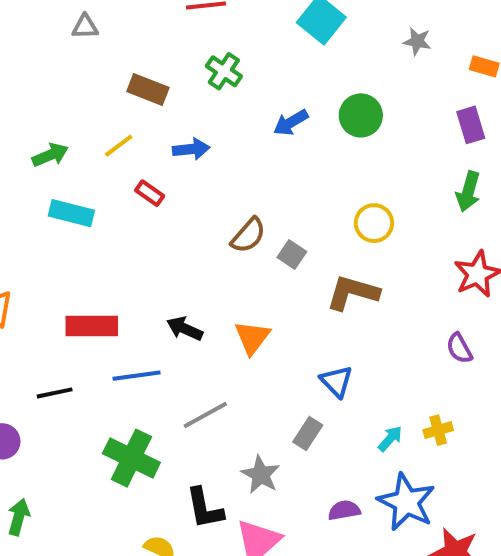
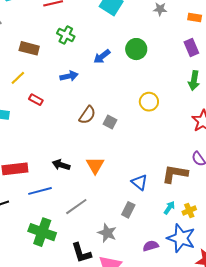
blue arrow: (191, 149) -> (69, 76), moved
brown L-shape: (353, 293) -> (175, 174), moved
yellow cross: (438, 430) -> (189, 210), moved

